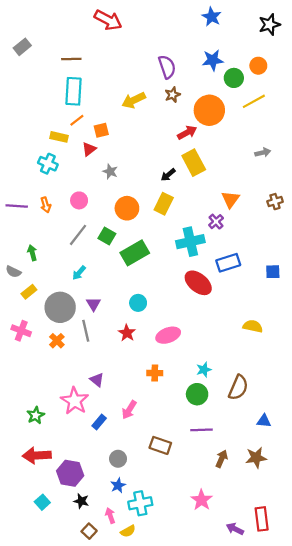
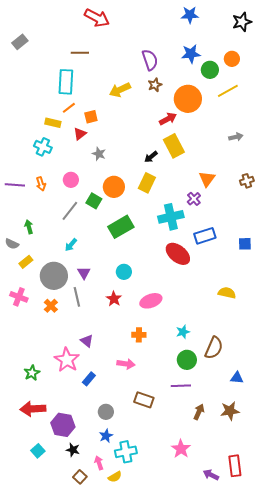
blue star: (212, 17) -> (190, 15), turned -30
brown line: (71, 59) -> (80, 53), moved
green square: (107, 236) -> (94, 201), moved
green circle: (197, 394) -> (187, 360), moved
pink arrow: (129, 410) -> (126, 364), moved, turned -114

